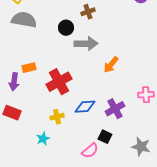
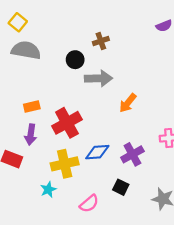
purple arrow: (14, 82) -> (31, 135), moved
yellow cross: (57, 117) -> (65, 164), size x1.6
pink semicircle: (90, 151) -> (89, 204), moved

